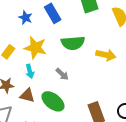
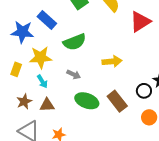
blue star: (25, 18) -> (22, 32), size x1.6
yellow arrow: (106, 55) -> (112, 61), moved
green ellipse: (53, 101) -> (87, 101), moved

